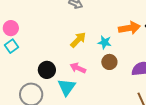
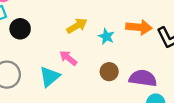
brown circle: (109, 62) -> (109, 72), moved
black circle: (47, 70) -> (20, 29), moved

